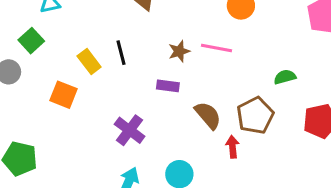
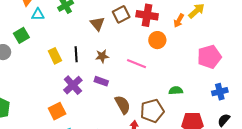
brown star: (179, 51) -> (102, 56), moved
orange square: (63, 95) -> (57, 111), moved, turned 30
purple cross: (130, 130) -> (73, 85), moved

